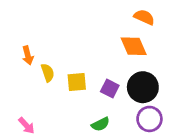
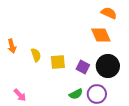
orange arrow: (28, 55) -> (12, 46), moved
purple circle: (149, 119) -> (97, 94), moved

